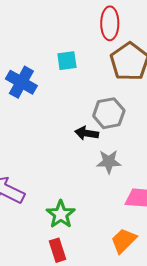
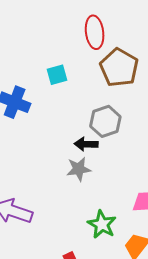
gray star: (109, 162) -> (79, 169), moved
green star: (61, 214) -> (102, 224), moved

